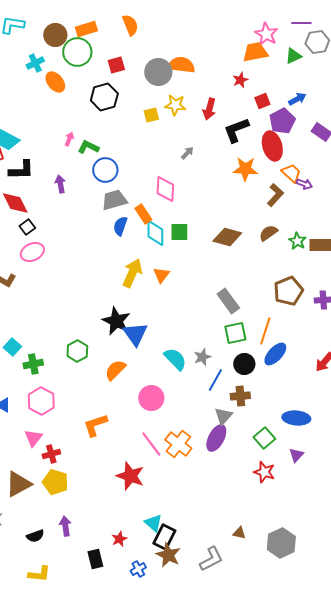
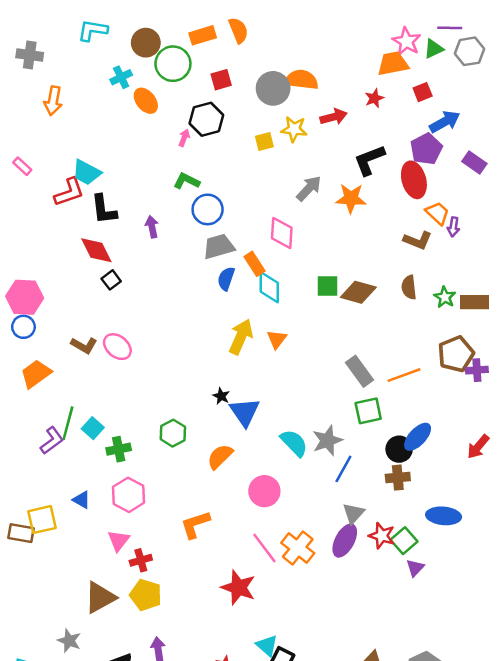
orange rectangle: (86, 29) -> (203, 35), moved
green triangle: (293, 56) -> (434, 49), moved
blue arrow: (297, 99) -> (445, 122), size x1.4
red square: (262, 101) -> (423, 92), moved
red arrow: (209, 109) -> (334, 117), moved, turned -120
pink arrow: (69, 139) -> (184, 138), moved
gray arrow: (187, 153) -> (309, 188), size x1.6
orange star: (245, 169) -> (351, 198), moved
black L-shape: (21, 170) -> (104, 209), turned 84
purple arrow: (304, 184) -> (453, 227), turned 77
brown L-shape: (275, 195) -> (418, 240), turned 70
green square: (179, 232) -> (327, 286), moved
brown semicircle: (268, 233) -> (409, 287), turned -60
pink ellipse: (32, 252) -> (117, 347), moved, turned 65
brown pentagon: (288, 291) -> (456, 354), moved
black star: (116, 321) -> (221, 396), size x0.5
orange line: (265, 331) -> (404, 375), moved, turned 52
gray star: (202, 357) -> (327, 440), size x1.4
black circle: (244, 364) -> (399, 449), moved
brown cross: (240, 396) -> (398, 478), moved
purple triangle: (296, 455) -> (415, 568), moved
red star: (264, 472) -> (382, 536), moved

